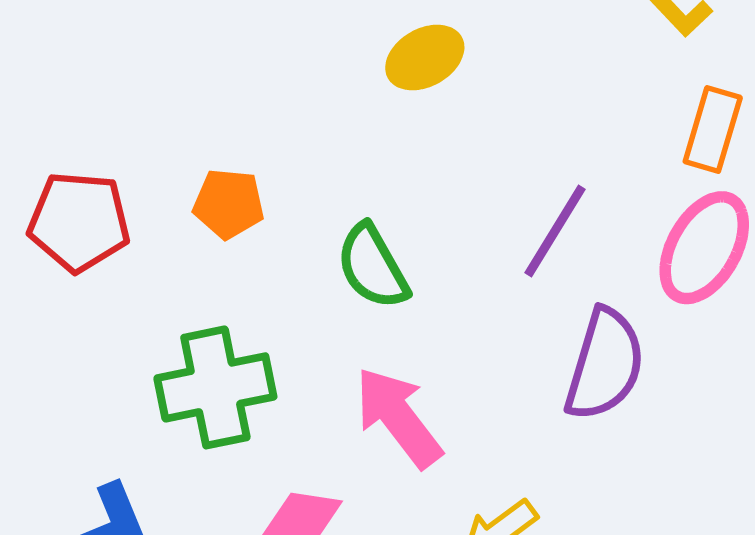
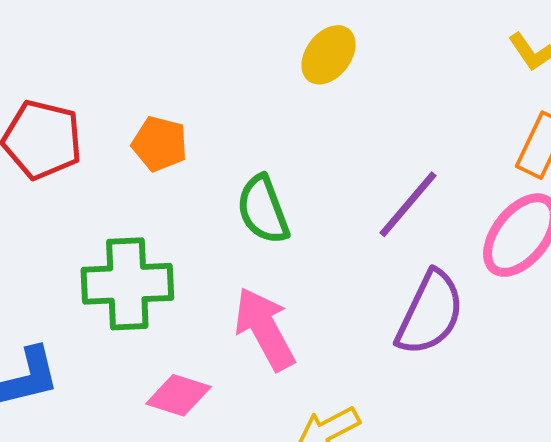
yellow ellipse: (425, 58) -> (329, 55), turned -32

